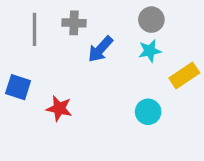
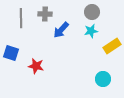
cyan circle: (148, 112) -> (103, 79), moved

